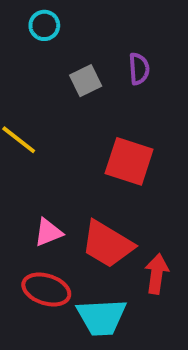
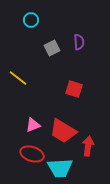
red square: (129, 161) -> (74, 89), size x0.7

